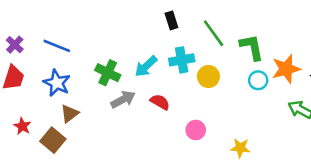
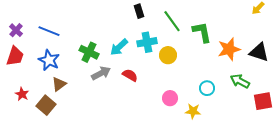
cyan circle: (258, 80) -> (207, 88), moved
pink circle: (196, 130) -> (170, 98), moved

